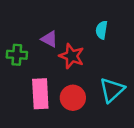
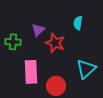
purple triangle: (49, 39) -> (38, 30), turned 48
red circle: (73, 98) -> (56, 86), moved

